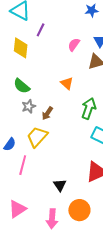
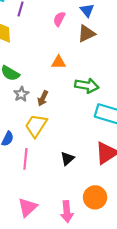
orange triangle: (67, 83) -> (59, 62), turned -32
green arrow: (89, 108) -> (87, 86), turned 90
black triangle: (60, 185) -> (67, 159), moved, turned 32

